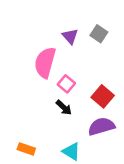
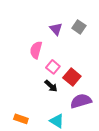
pink semicircle: (45, 63) -> (36, 50), size x0.7
red square: (103, 96) -> (72, 77), moved

